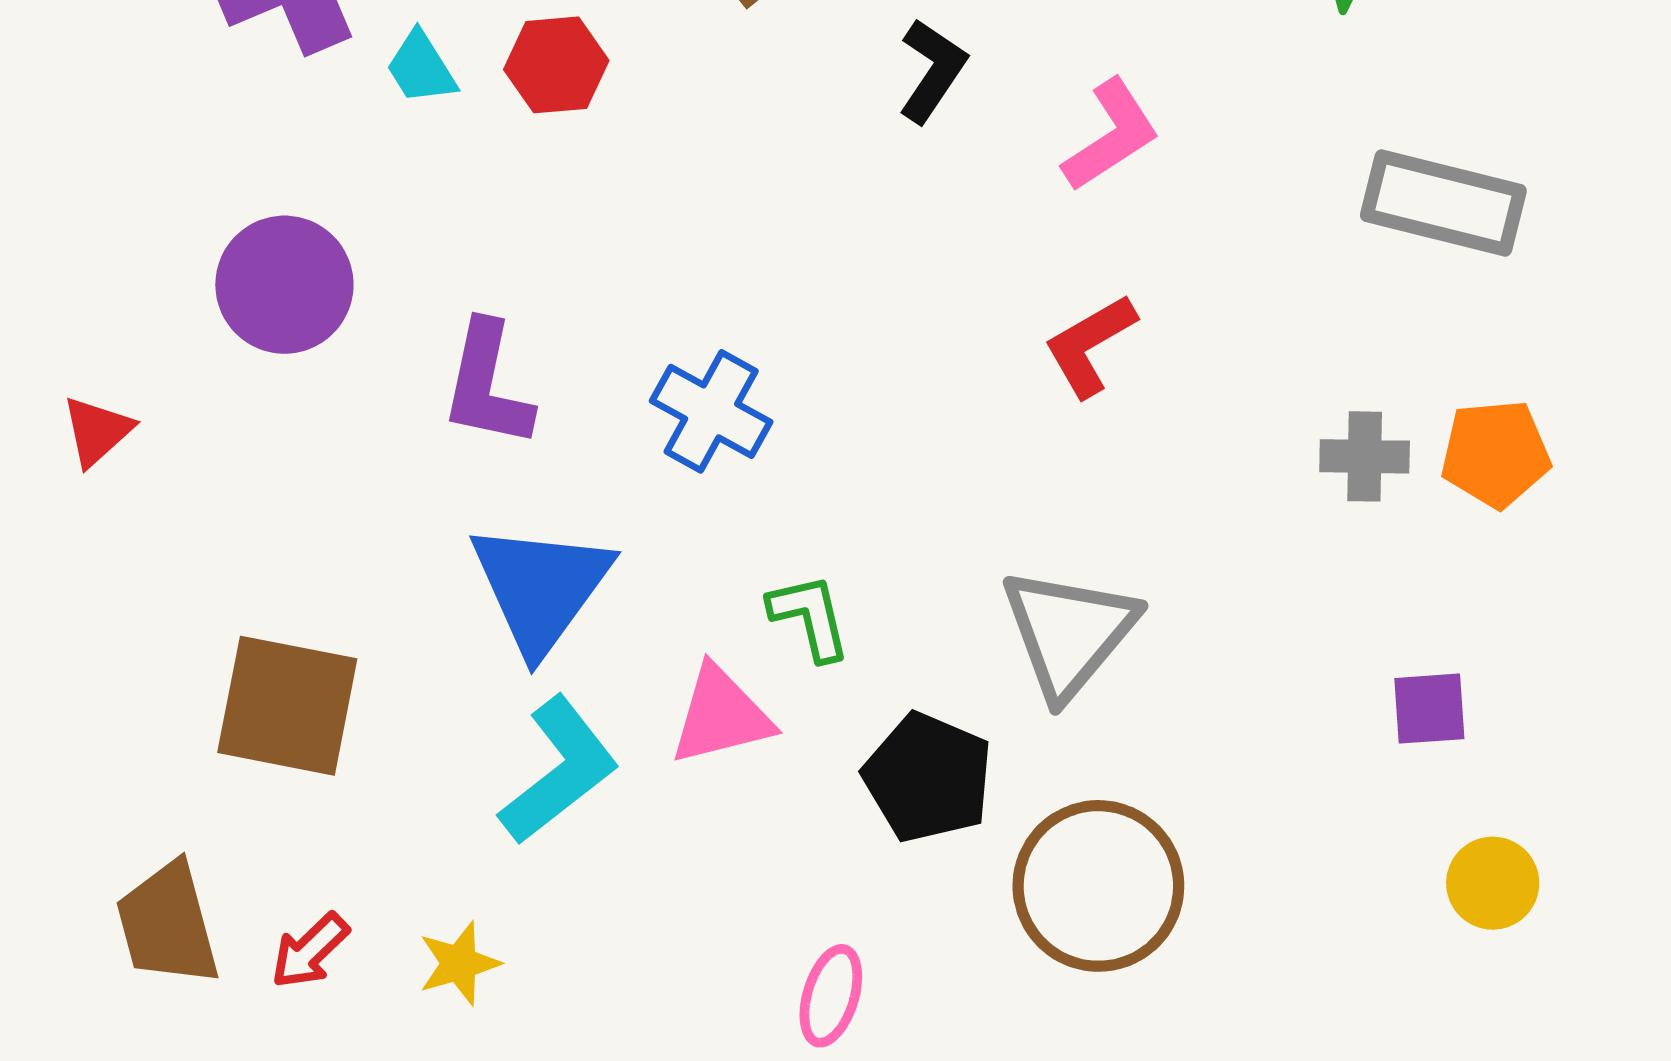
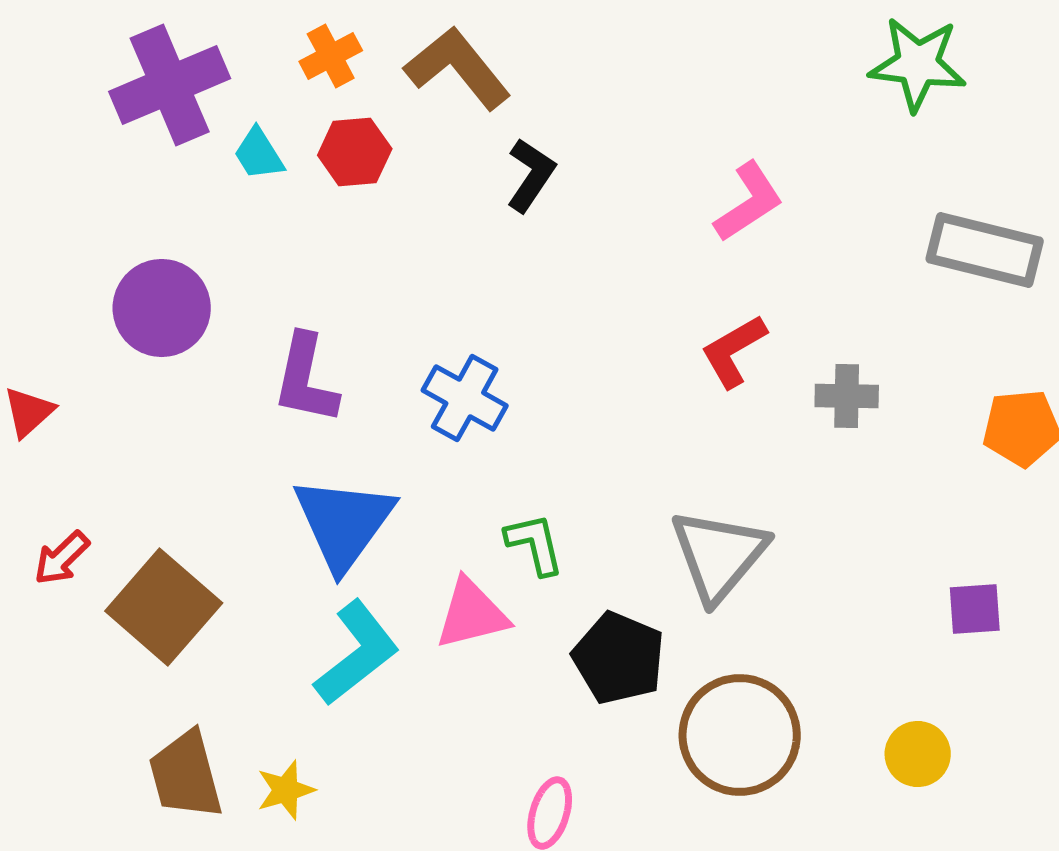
black L-shape: (932, 71) -> (531, 175), moved
gray cross: (1365, 456) -> (847, 396), moved
brown square: (287, 706) -> (164, 607), turned 30
yellow circle: (1493, 883) -> (918, 754), moved
brown trapezoid: (168, 924) -> (186, 775), moved
red arrow: (310, 951) -> (62, 558), moved

